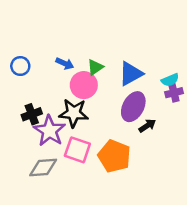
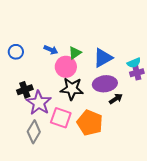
purple ellipse: (133, 107) -> (105, 84), turned 55
black star: (74, 113) -> (72, 89), moved
gray diamond: (43, 168) -> (34, 132), turned -55

